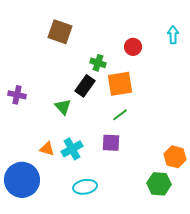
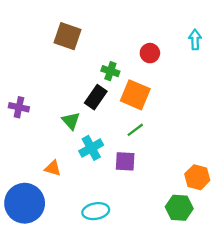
orange square: (120, 84) -> (135, 95), turned 32
cyan cross: (72, 149) -> (91, 148), moved

